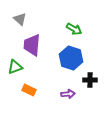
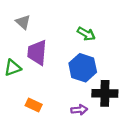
green triangle: (15, 67) -> (13, 68), moved
black cross: (90, 80) -> (105, 93), size x1.5

